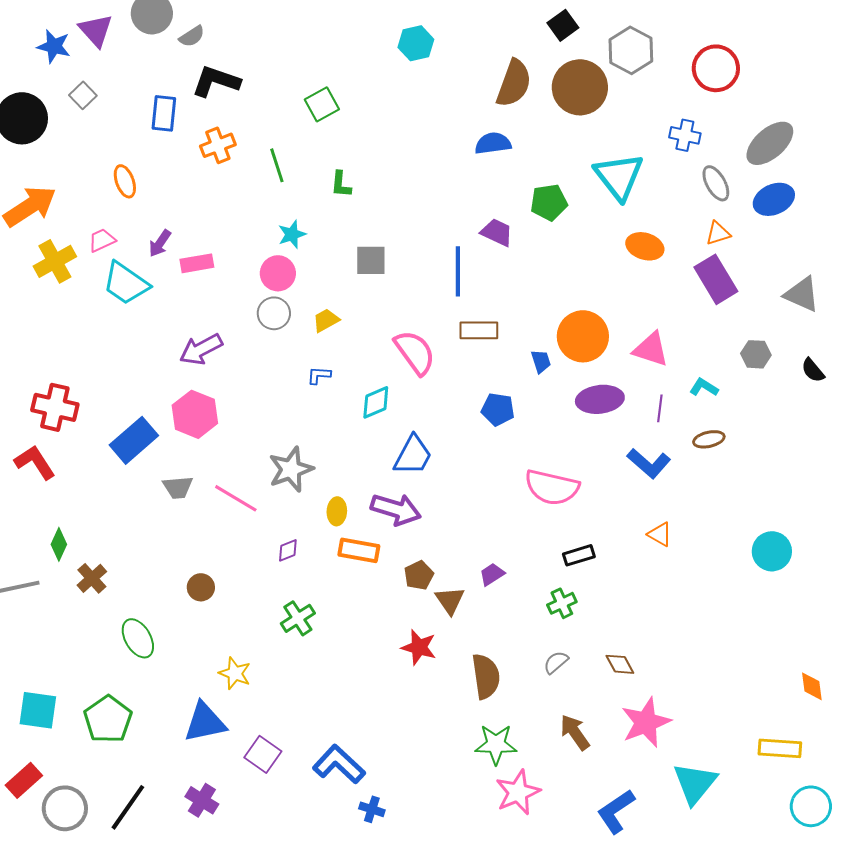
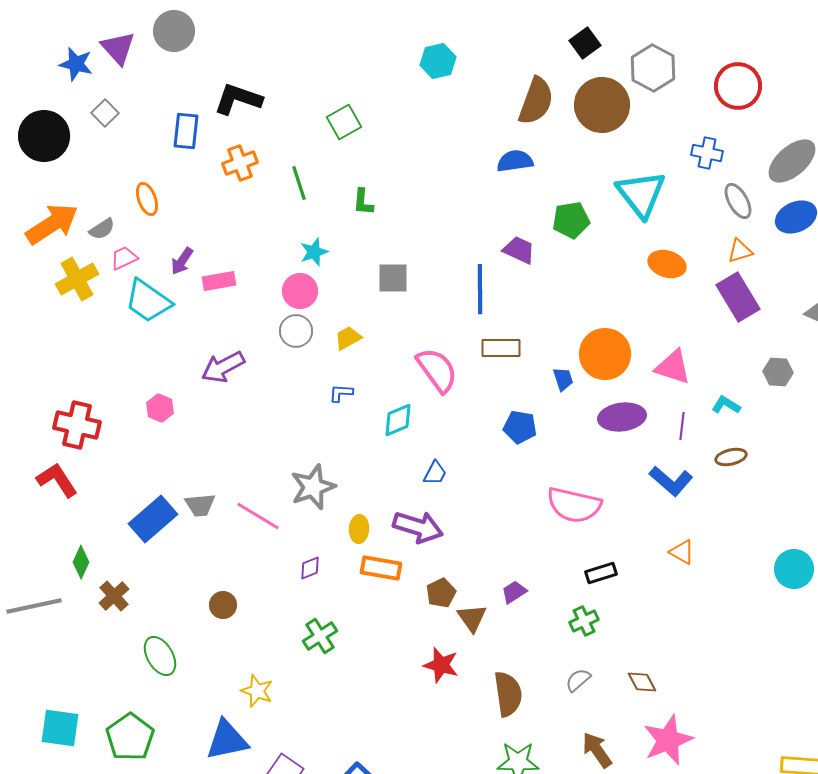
gray semicircle: (192, 36) -> (102, 229), moved
pink hexagon: (195, 414) -> (160, 408), moved, size x0.6
blue rectangle: (134, 440) -> (153, 519), moved
blue trapezoid: (413, 455) -> (435, 473), size x0.6

